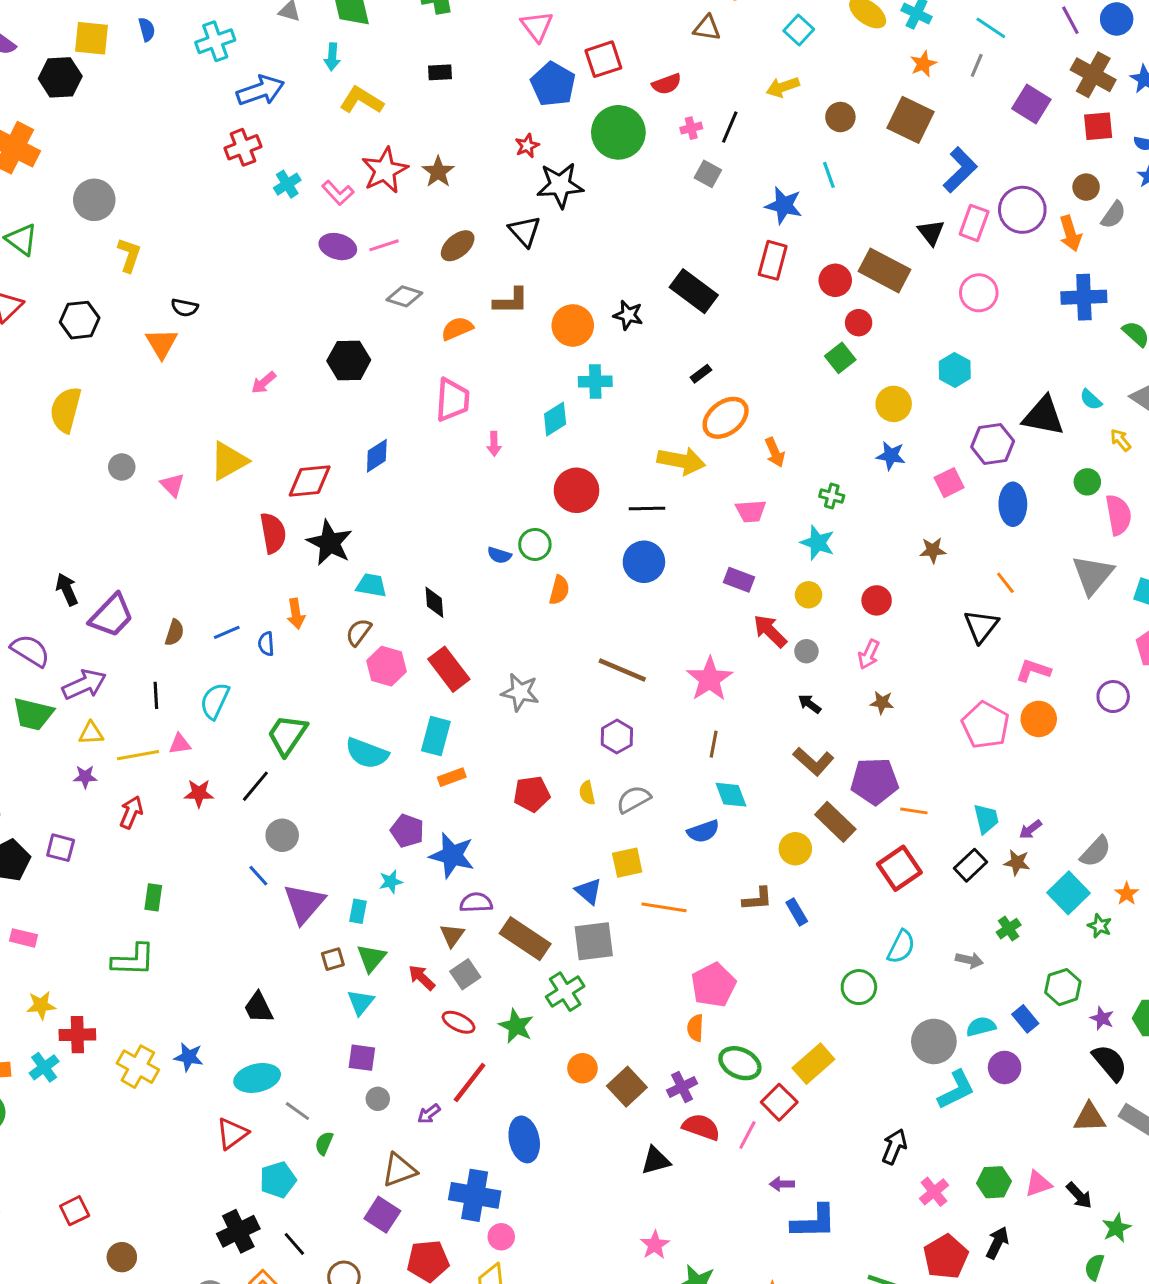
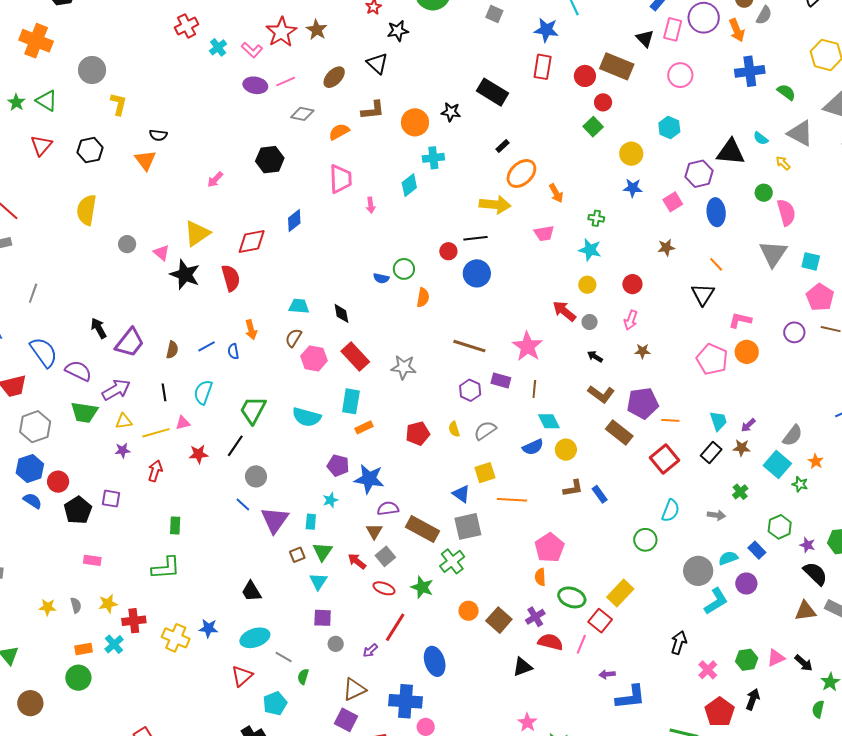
black star: (560, 185) -> (398, 31), size x0.7
red circle: (576, 490) -> (448, 251), moved, size x0.6
black star: (330, 543) -> (185, 275), moved
purple rectangle: (739, 580) -> (501, 381), moved
yellow circle: (795, 849) -> (566, 450), moved

